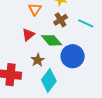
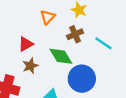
red triangle: (28, 35) -> (26, 44), moved
brown star: (38, 60) -> (30, 66), moved

